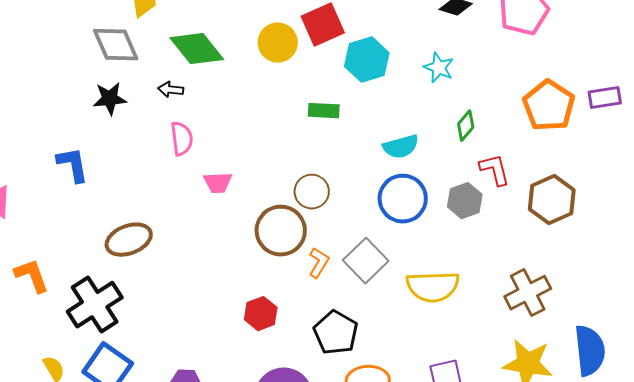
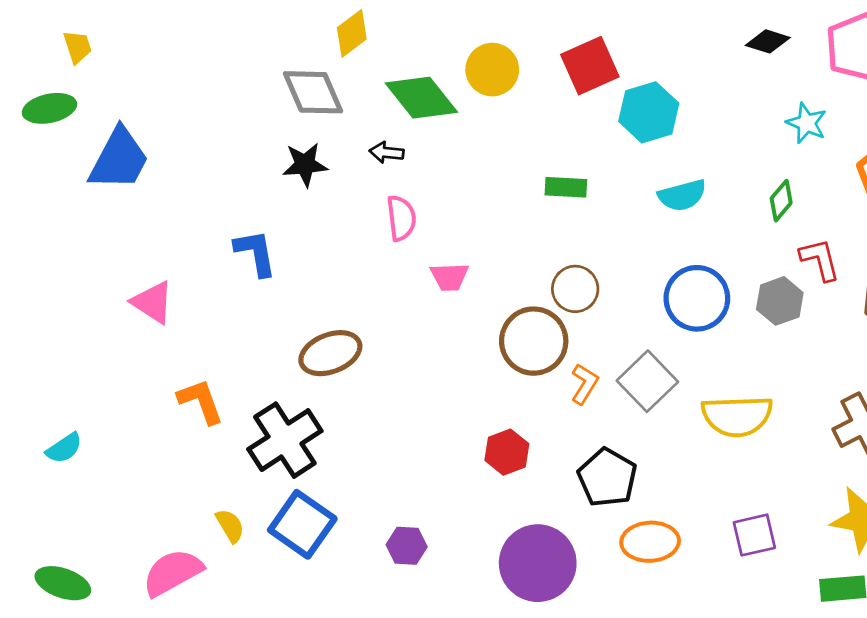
yellow circle: (278, 43) -> (492, 70), moved
cyan star: (439, 68) -> (807, 123), moved
green rectangle: (324, 111) -> (566, 187), moved
cyan semicircle: (401, 147) -> (682, 195), moved

